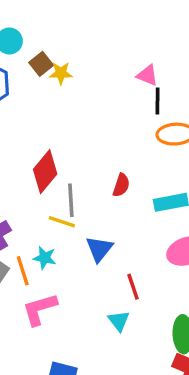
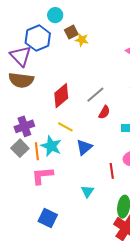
gray line: (71, 200) -> (95, 95), moved, turned 42
cyan star: (45, 258) -> (51, 146), size x1.5
red line: (133, 287) -> (112, 171), moved

